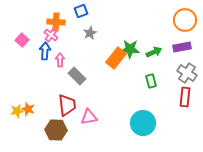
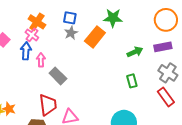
blue square: (81, 11) -> (70, 18), moved, turned 32
orange cross: (56, 22) -> (37, 22), turned 30
green star: (130, 49) -> (113, 18), moved
orange rectangle: (116, 58) -> (95, 37), moved
red rectangle: (185, 97) -> (166, 97), turned -42

